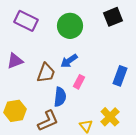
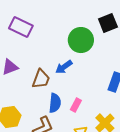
green circle: (70, 26) -> (81, 40), moved
pink rectangle: (79, 82) -> (76, 105), moved

